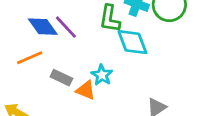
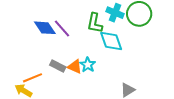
orange line: (30, 58) -> (33, 78), moved
orange triangle: (86, 90) -> (75, 67), moved

